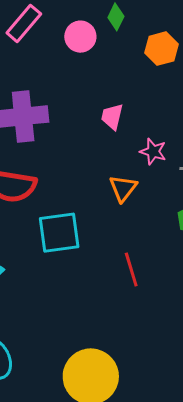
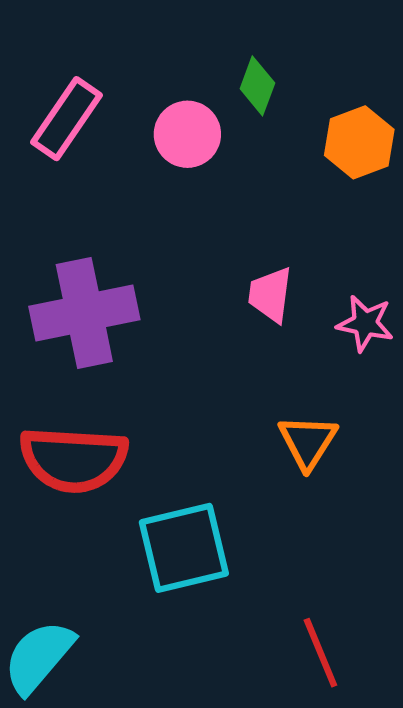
pink star: (153, 152) -> (365, 323), moved
red line: (131, 270) -> (320, 653), moved

